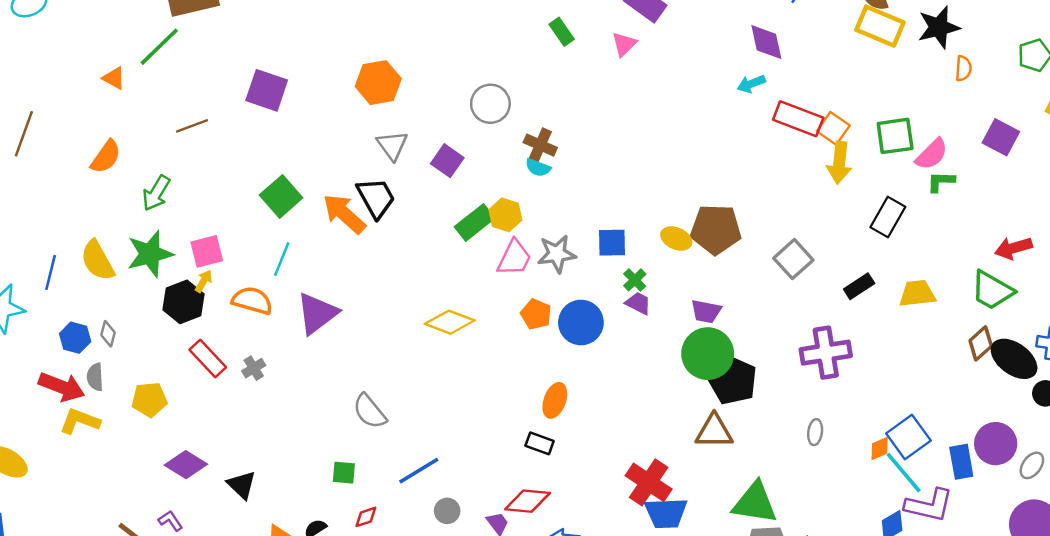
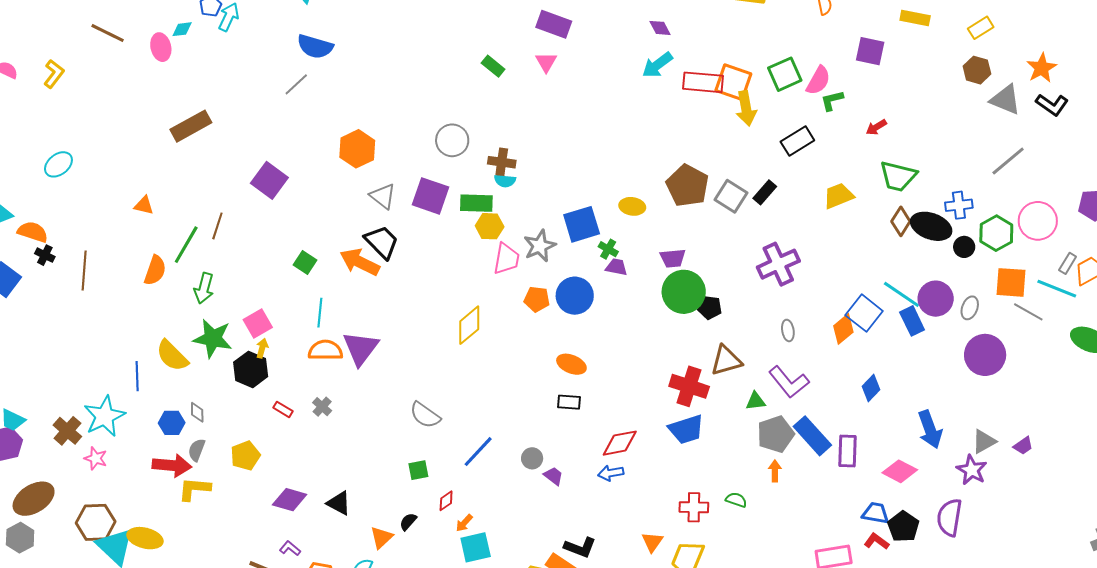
purple diamond: (766, 42) -> (660, 28), size x0.7
green line: (159, 47) -> (186, 245), moved
cyan arrow: (751, 84) -> (657, 65), size x1.4
purple square: (267, 90) -> (269, 180), turned 33
brown line: (192, 126) -> (217, 226), turned -36
orange square: (833, 128) -> (733, 82), size x1.4
purple square: (447, 161) -> (430, 196), size x1.4
green square: (281, 196) -> (305, 262), size x0.7
black rectangle: (888, 217) -> (797, 141), turned 44
green rectangle: (475, 222) -> (476, 203), moved, turned 56
brown pentagon: (716, 229) -> (687, 186), moved, turned -30
blue square: (612, 243) -> (582, 224), size x1.4
red arrow: (1013, 248) -> (876, 127), moved, size x0.7
green star: (150, 254) -> (213, 338), turned -30
black rectangle: (859, 286) -> (765, 192), moved
orange semicircle: (252, 301) -> (325, 350), moved
yellow diamond: (450, 322) -> (469, 325), turned -45
red rectangle: (208, 359) -> (283, 409), size x0.6
gray semicircle: (95, 377) -> (197, 450), turned 40
black pentagon: (733, 380) -> (710, 308), size x0.6
orange ellipse: (555, 400) -> (571, 364), turned -72
brown triangle: (714, 431) -> (726, 361), moved
orange diamond: (880, 448) -> (843, 329), size x1.4
cyan line: (904, 473) -> (901, 294), moved
red cross: (649, 482) -> (689, 386), moved
red diamond: (528, 501) -> (620, 443), moved
green triangle: (755, 503) -> (756, 401), size x0.5
purple L-shape: (929, 505) -> (789, 382), moved, turned 54
gray circle: (447, 511) -> (532, 458), moved

